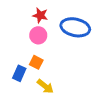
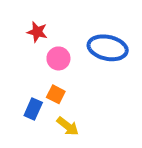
red star: (40, 15) -> (37, 32), moved

